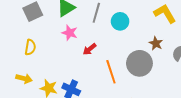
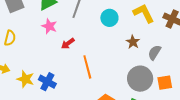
cyan circle: (120, 21) -> (109, 18), moved
gray circle: (139, 63) -> (140, 79), moved

